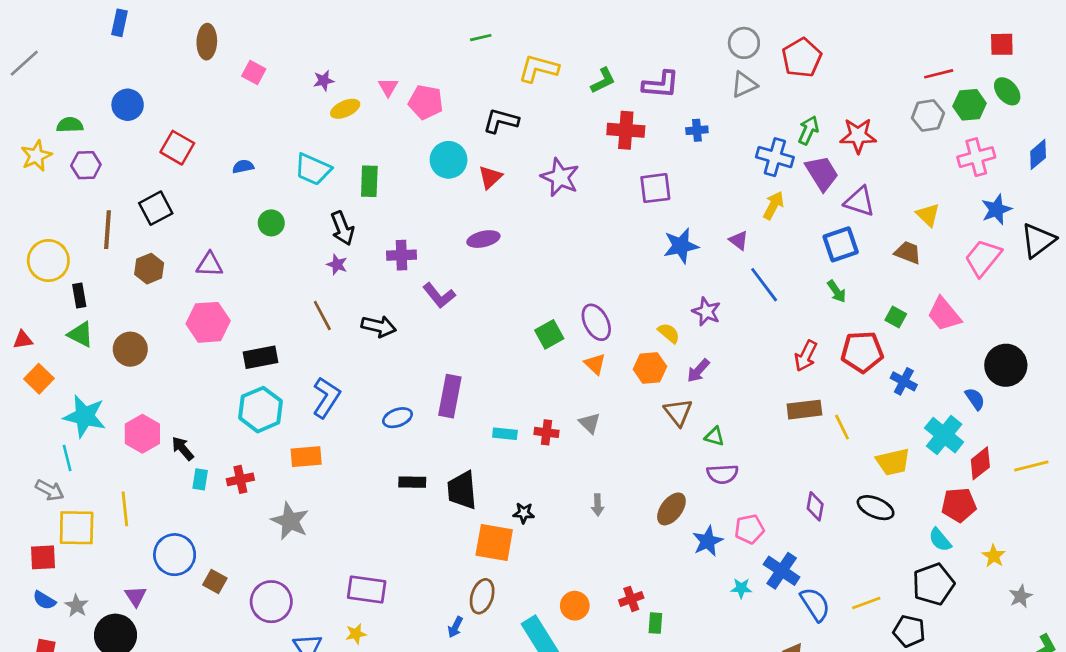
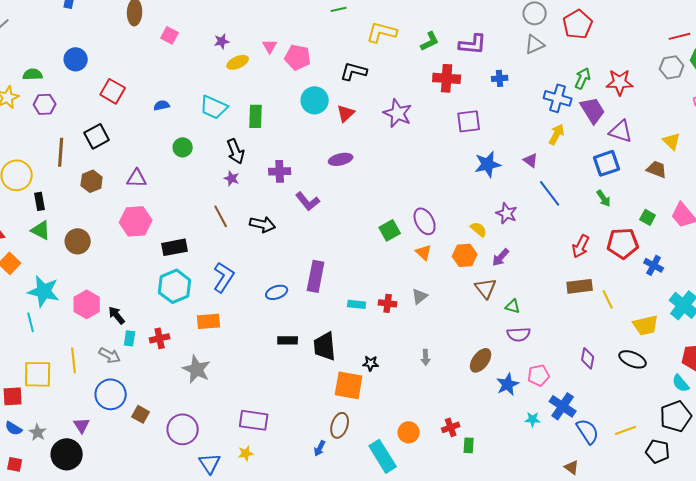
gray triangle: (590, 423) -> (420, 296), turned 36
gray arrow: (50, 490) -> (110, 355), moved

